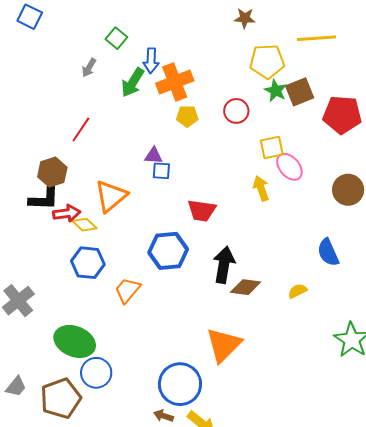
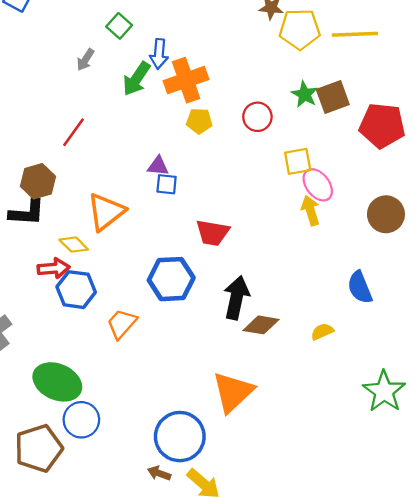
yellow pentagon: (267, 61) -> (300, 29), moved
yellow arrow: (261, 188) -> (311, 210), moved
red arrow: (67, 213) -> (54, 268), moved

